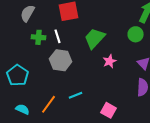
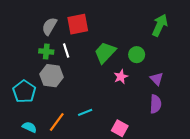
gray semicircle: (28, 13) -> (49, 26), moved
green circle: (136, 34) -> (137, 55), moved
gray hexagon: (61, 60) -> (51, 76), moved

